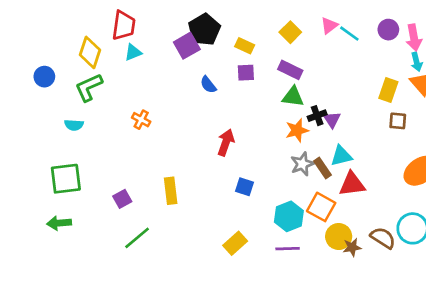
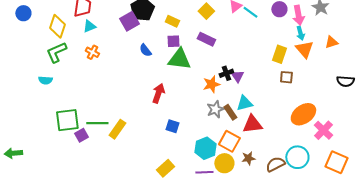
blue circle: (44, 77) -> (23, 13), moved
green triangle: (293, 97) -> (179, 59), moved, size x1.4
orange cross: (141, 120) -> (92, 52), moved
green square: (66, 179) -> (67, 120), moved
yellow rectangle: (171, 191) -> (117, 129), turned 42
green arrow: (59, 223) -> (13, 153), moved
yellow circle: (339, 237) -> (224, 163), moved
green line: (137, 238) -> (97, 123), moved, turned 40
brown semicircle: (383, 238) -> (275, 164), turned -60
brown star: (352, 247) -> (248, 158), moved

